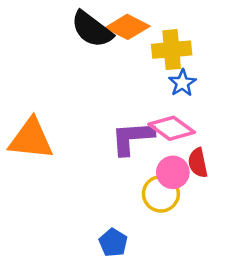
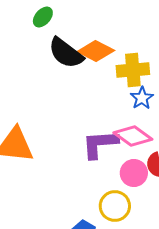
yellow circle: (161, 194) -> (115, 206), moved

